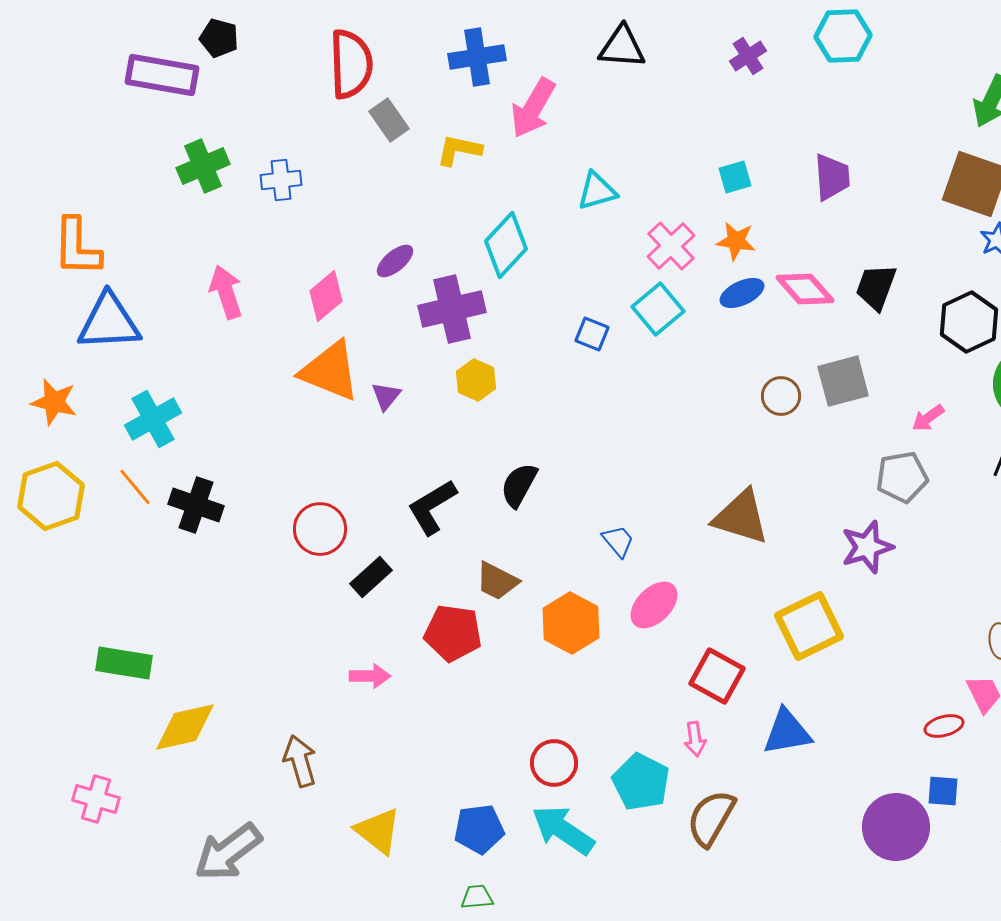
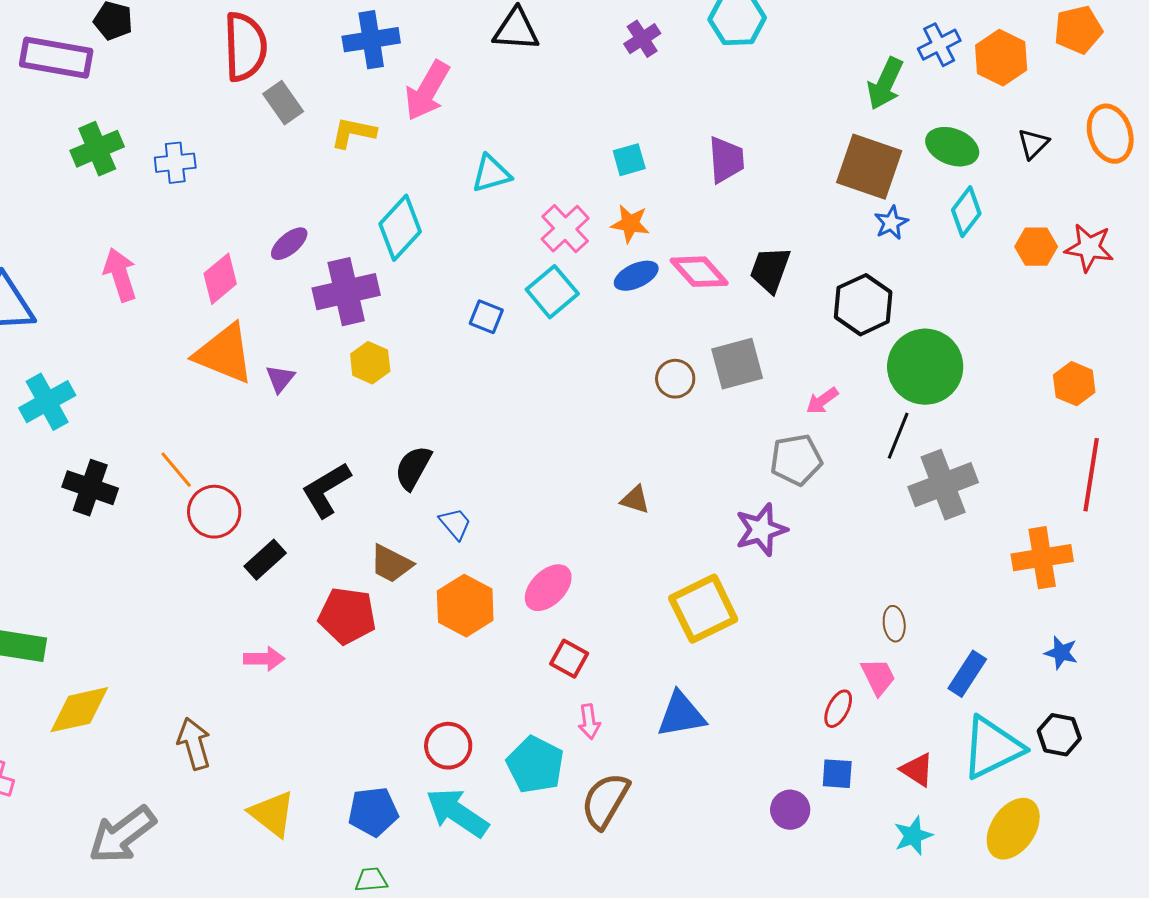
orange line: (135, 487) -> (176, 470), moved
brown triangle: (741, 517) -> (635, 500), size x0.5
blue trapezoid: (618, 541) -> (455, 524), moved
red square: (717, 676) -> (569, 659), moved, size x0.7
red ellipse: (944, 726) -> (838, 709), turned -48
purple circle: (896, 827) -> (790, 810), size x0.6

